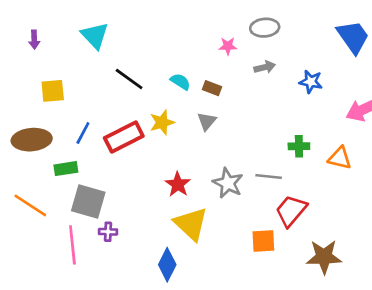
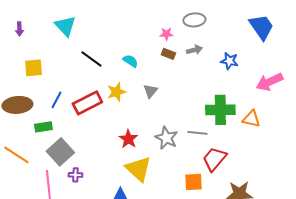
brown rectangle: (212, 88) -> (168, 54), moved
green cross: (299, 146) -> (220, 110), size x1.8
gray square: (88, 201) -> (60, 152), turned 32

